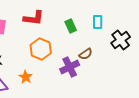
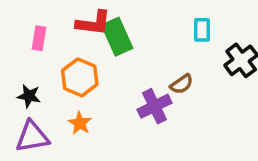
green rectangle: (71, 26) -> (117, 37), moved, size x1.5
orange hexagon: (41, 49) -> (80, 77), moved

